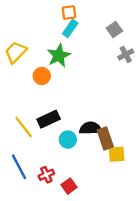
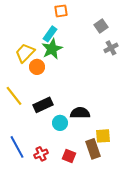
cyan rectangle: (70, 28) -> (50, 34), moved
yellow trapezoid: (16, 52) -> (25, 53), moved
yellow line: (24, 127) -> (14, 96), moved
brown rectangle: (105, 138) -> (93, 149), moved
red square: (69, 186) -> (69, 156), moved, turned -32

